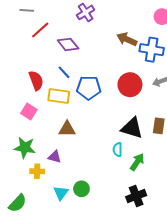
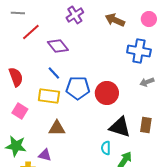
brown arrow: (127, 39) -> (115, 20), moved
red semicircle: (36, 81) -> (16, 77), moved
red circle: (130, 85) -> (107, 93), moved

